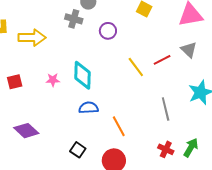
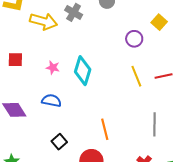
gray cross: (74, 19) -> (74, 12), moved
purple circle: (108, 31) -> (134, 39), moved
blue semicircle: (89, 108) -> (51, 101), moved

